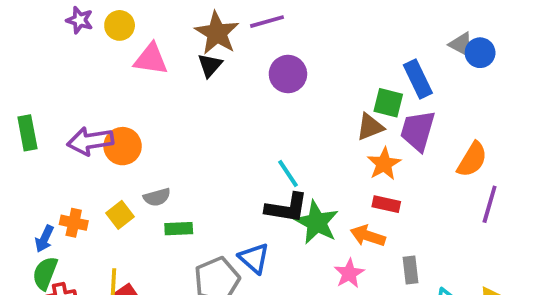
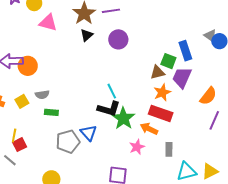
black triangle: (210, 65) -> (87, 35), moved
red rectangle: (386, 204) -> (161, 113), size x1.6

